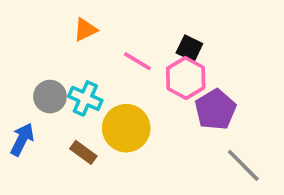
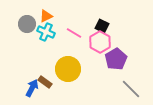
gray circle: (50, 97) -> (27, 24), moved
cyan cross: (85, 98) -> (46, 32), moved
blue arrow: (22, 139) -> (32, 88), moved

